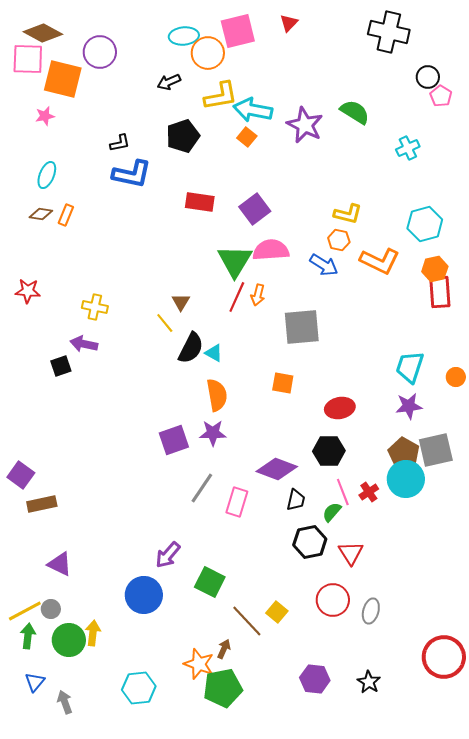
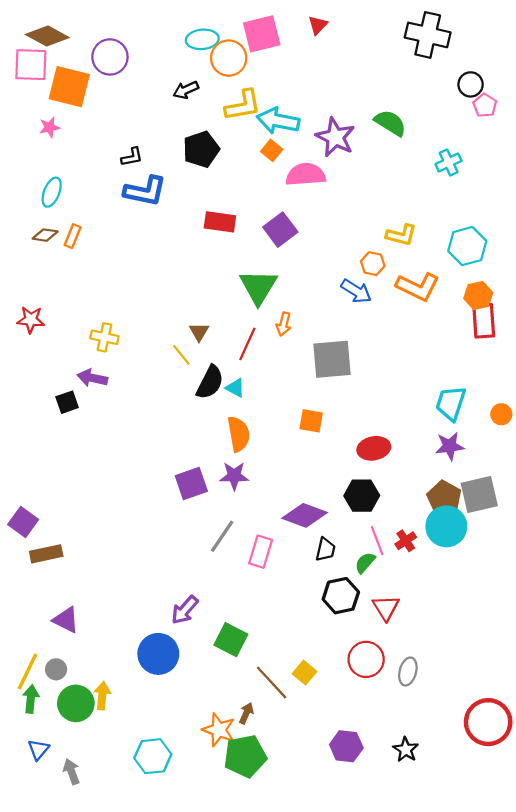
yellow L-shape: (348, 214) -> (401, 235), moved
pink semicircle: (271, 250) -> (306, 175), moved
red line: (237, 297) -> (247, 344), moved
yellow line: (25, 611) -> (27, 672), turned -36

